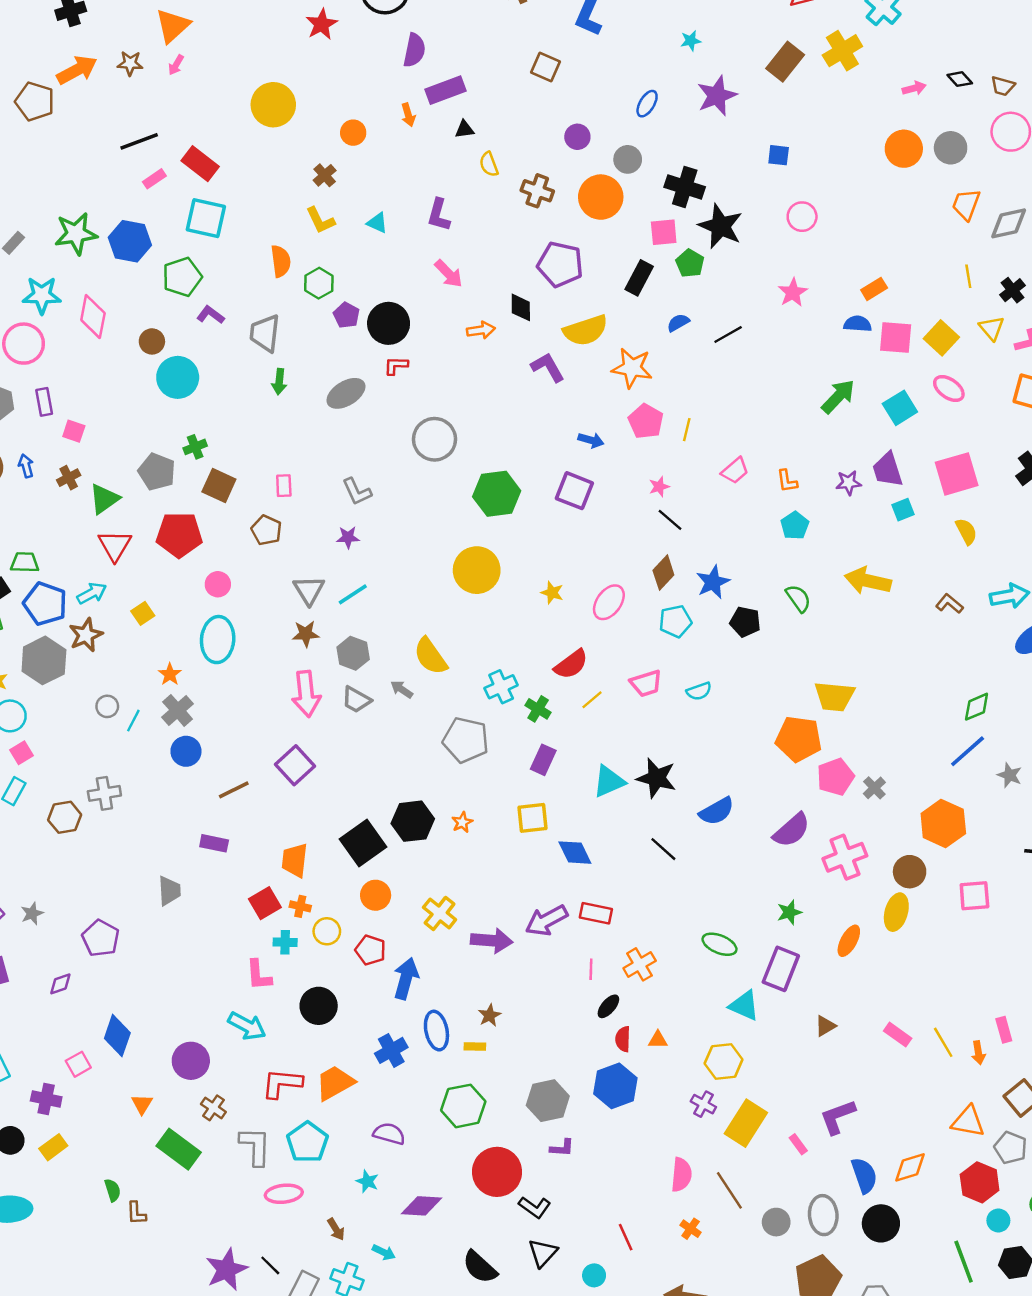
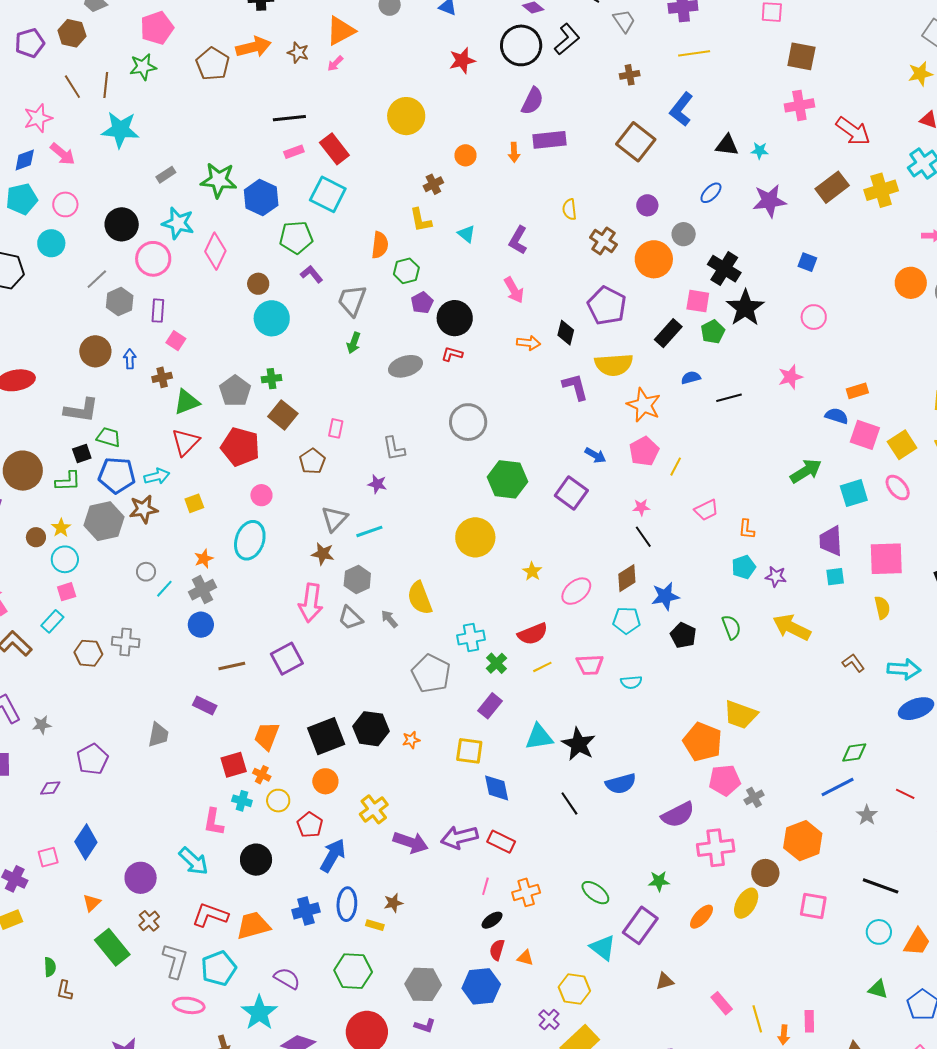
brown square: (545, 67) -> (636, 142), size x1.5
black triangle: (464, 129) -> (727, 145), moved, size x1.4
purple star: (849, 483) -> (776, 576), moved
blue pentagon: (45, 604) -> (117, 475), turned -30
cyan star: (367, 1181) -> (259, 1013), size x1.8

